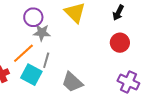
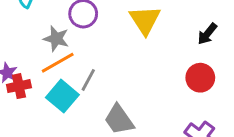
gray star: (42, 33) -> (56, 39), moved

